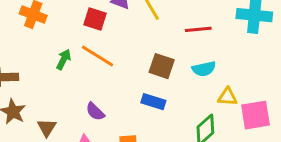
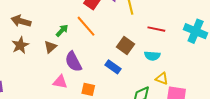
green arrow: (64, 59) -> (62, 31), moved
purple semicircle: (95, 112) -> (73, 62), size x1.5
brown triangle: (47, 128) -> (50, 47), moved

